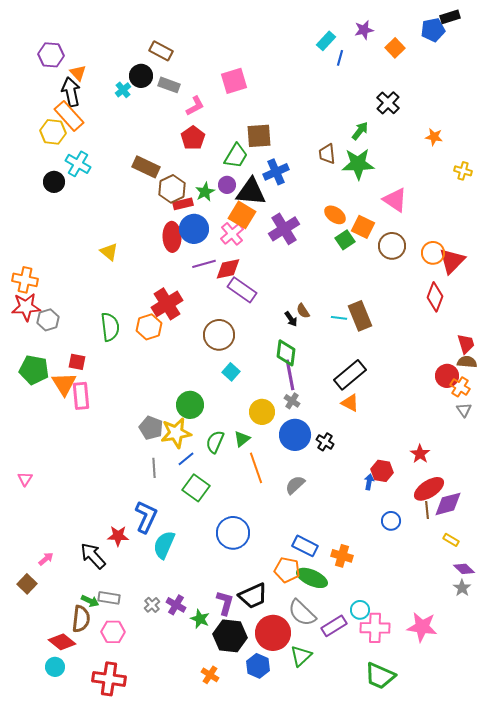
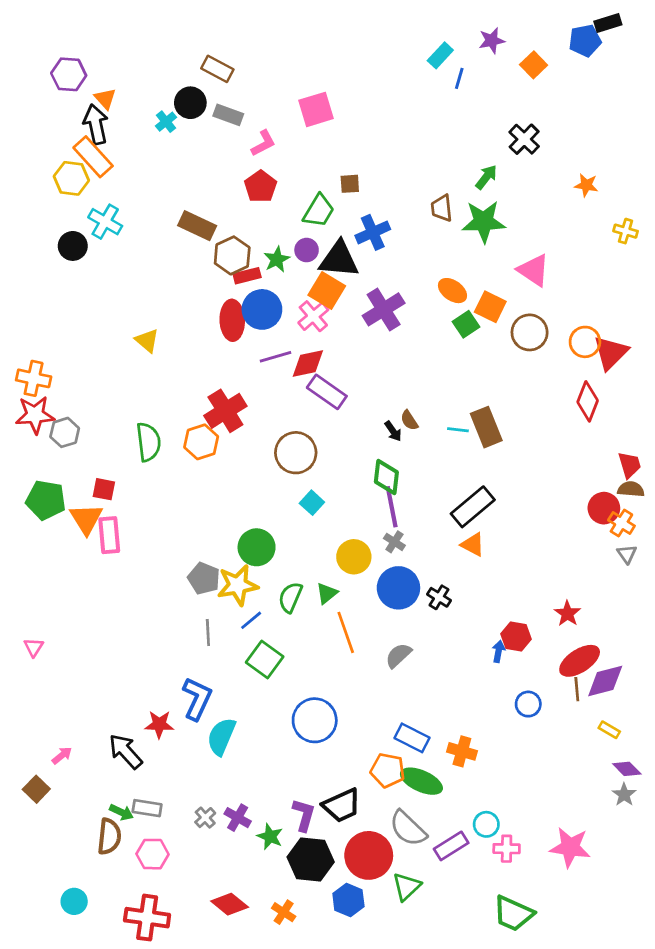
brown square: (259, 136) -> (350, 184), size x0.6
pink cross: (375, 628) -> (507, 849), size x0.7
red diamond: (62, 642) -> (230, 904), moved

